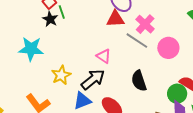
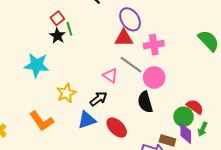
pink cross: (145, 24) -> (154, 45), turned 36
gray line: (137, 41) -> (131, 65), moved
pink circle: (168, 48) -> (154, 77), moved
black arrow: (93, 79) -> (98, 99), size x0.7

